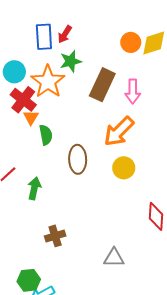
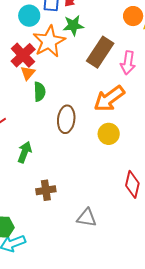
cyan circle: (14, 72) -> (29, 16), moved
green arrow: (34, 188) -> (25, 152), moved
brown cross: (55, 236) -> (46, 190), moved

